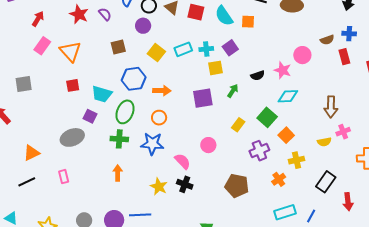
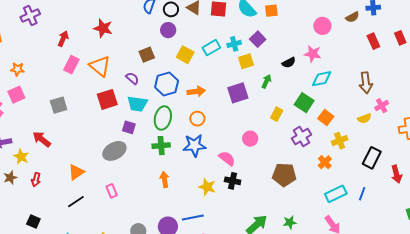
purple semicircle: (105, 14) -> (132, 78), moved
pink circle: (302, 55) -> (322, 26), moved
red rectangle: (344, 57) -> (373, 41), moved
red square: (73, 85) -> (107, 99), size x1.5

